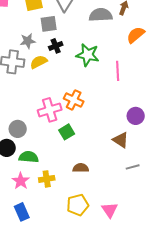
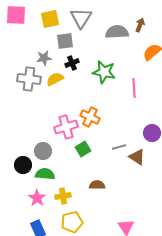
gray circle: (18, 129) -> (43, 151), moved
gray line: (133, 167) -> (119, 147), moved
yellow pentagon: (78, 205) -> (72, 222), moved

